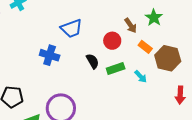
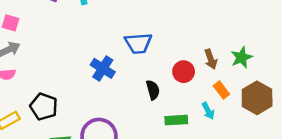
brown hexagon: (168, 58) -> (257, 98), moved
green rectangle: (116, 68) -> (176, 120), moved
cyan arrow: (141, 77) -> (208, 111), moved

